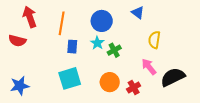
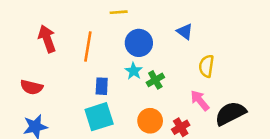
red semicircle: (17, 41) -> (32, 87), moved
blue rectangle: (72, 47) -> (102, 86), moved

